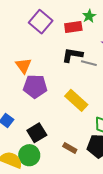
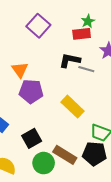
red rectangle: (73, 27) -> (82, 34), moved
brown rectangle: (70, 148) -> (65, 155), size x1.6
green circle: (29, 155) -> (44, 163), moved

